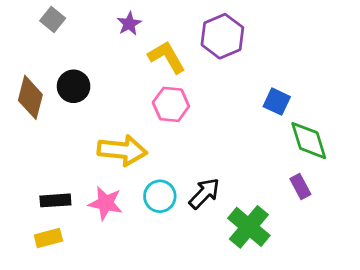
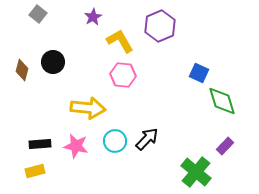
brown diamond: (30, 97) -> (22, 70), size x0.7
purple rectangle: (300, 187) -> (225, 146), moved, turned 72
green cross: (249, 227) -> (196, 172), moved

